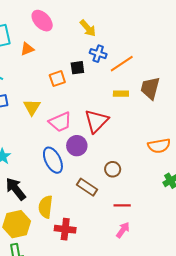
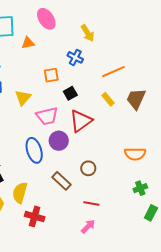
blue cross: (98, 54) -> (75, 57), moved
black square: (77, 68) -> (70, 93), moved, turned -32
yellow rectangle: (121, 94) -> (108, 99), turned 40

